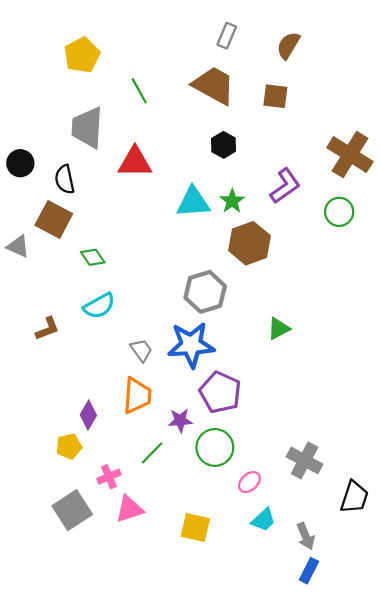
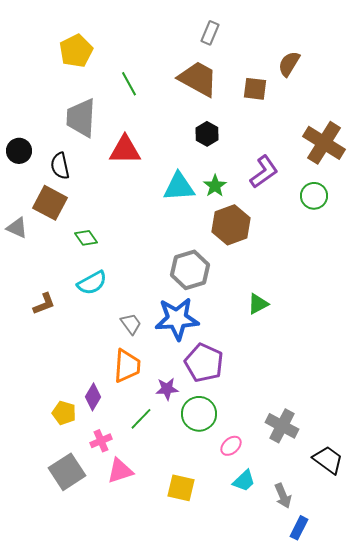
brown semicircle: (288, 45) -> (289, 64), moved
purple diamond: (88, 415) -> (93, 397), moved
yellow pentagon: (69, 446) -> (64, 413), turned 30
black trapezoid: (354, 497) -> (328, 460), turned -72
blue rectangle: (309, 571) -> (299, 528), moved

